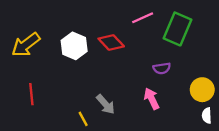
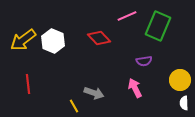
white hexagon: (74, 46) -> (53, 41), moved
gray arrow: (106, 104) -> (94, 93), turned -30

